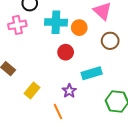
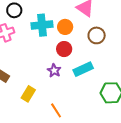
red circle: (66, 52) -> (64, 49), moved
purple star: (69, 91) -> (54, 71), moved

